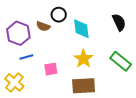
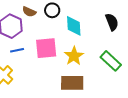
brown semicircle: (43, 26) -> (29, 12), moved
pink square: (51, 69) -> (46, 48), moved, size x1.6

